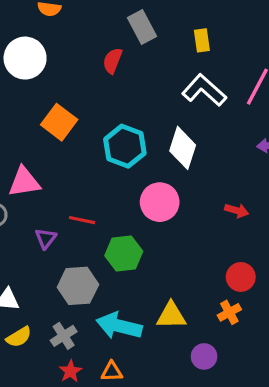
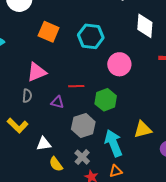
white diamond: (183, 148) -> (145, 26), moved
purple triangle: (46, 238) -> (57, 102), turned -40
cyan arrow: (119, 326) -> (113, 143), turned 68
yellow semicircle: (19, 337) -> (56, 164), turned 98

